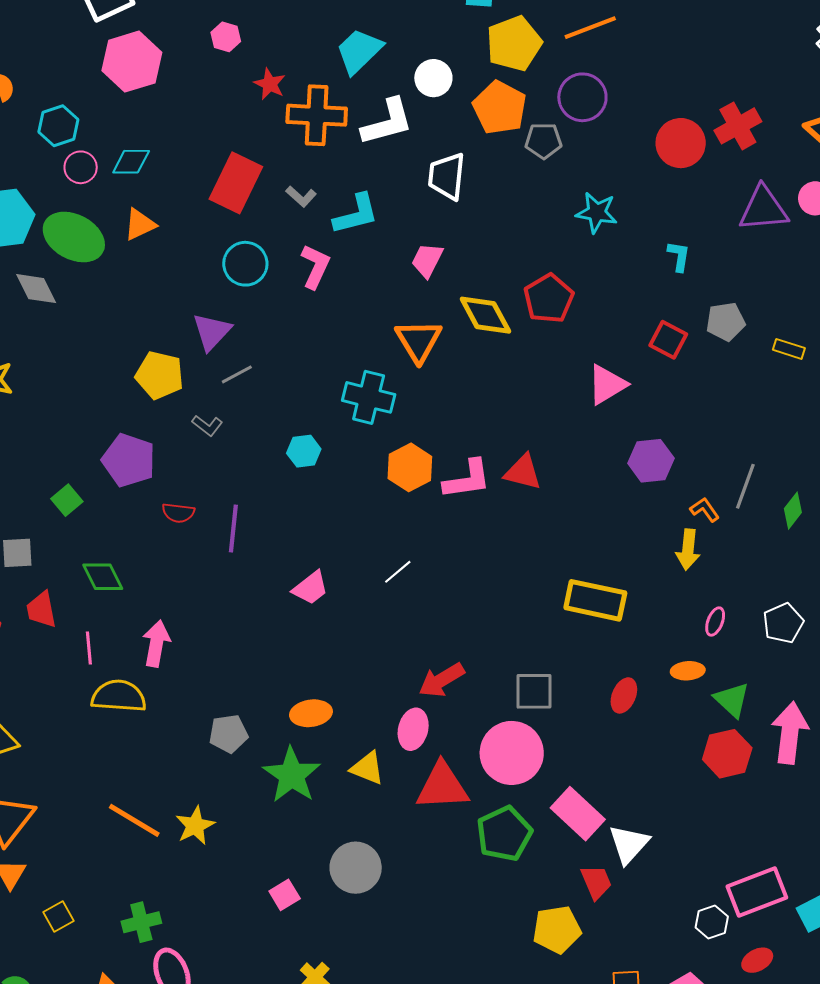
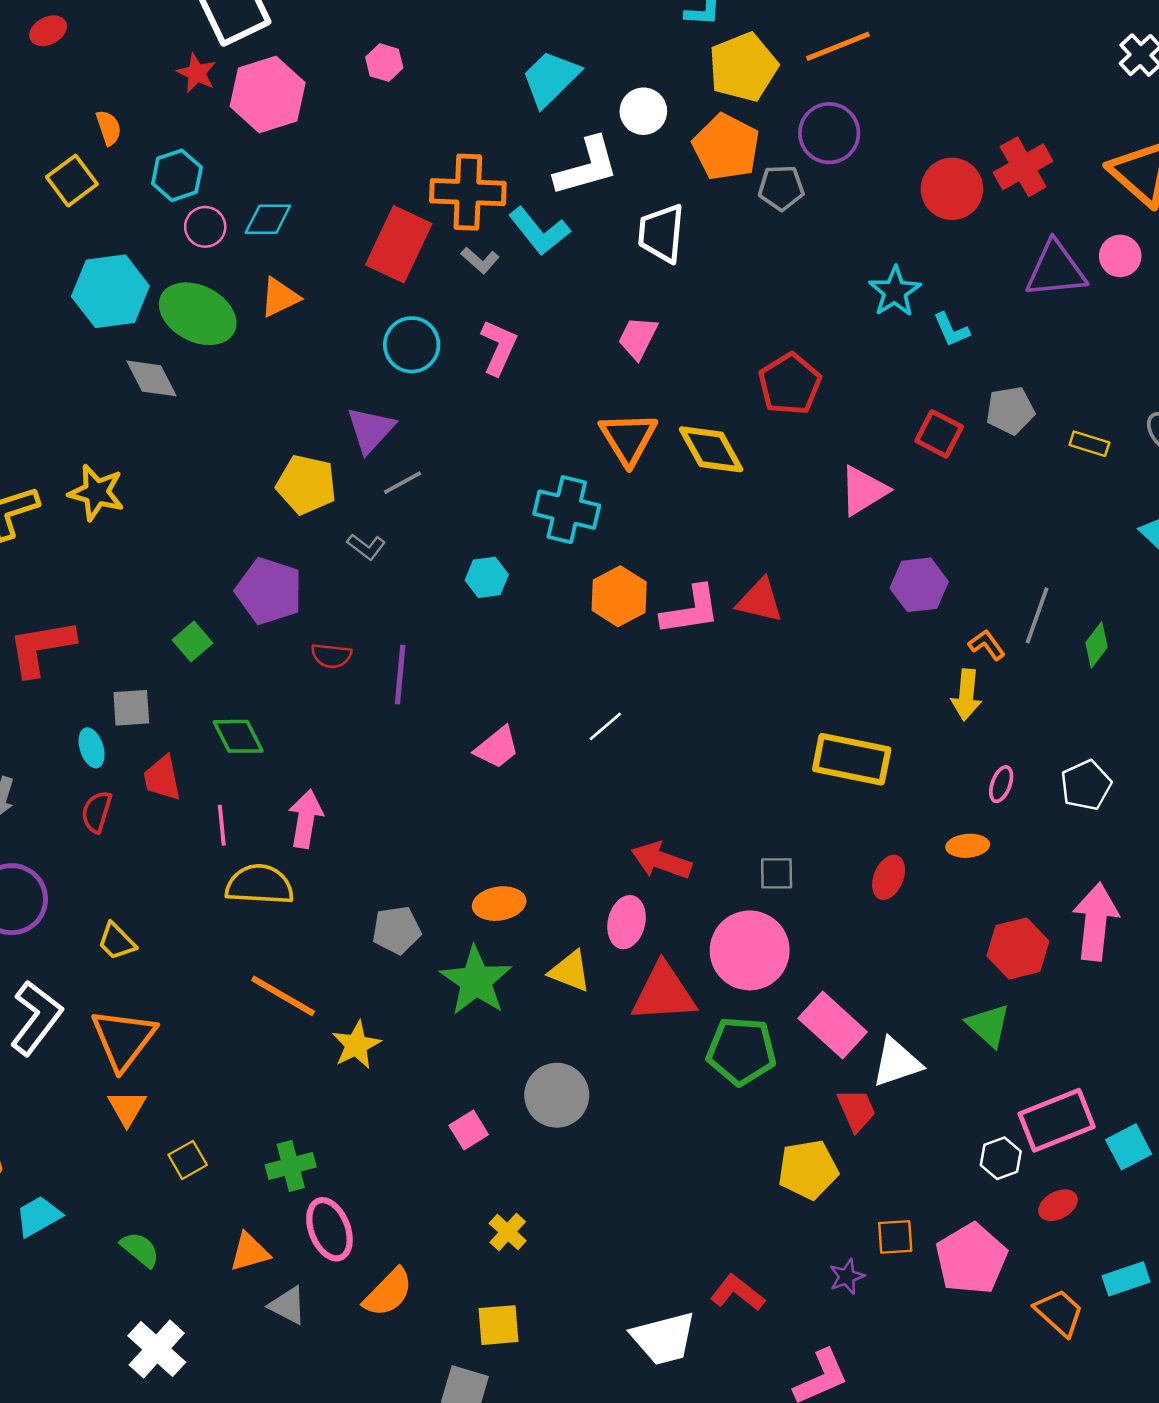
red star: (270, 84) -> (197, 73), moved
orange cross: (317, 115) -> (468, 192), moved
cyan star: (597, 213) -> (895, 292), moved, turned 30
cyan L-shape: (356, 214) -> (539, 231), moved, turned 66
cyan L-shape: (679, 256) -> (951, 330), turned 148
yellow diamond: (485, 315) -> (711, 449), moved
red arrow: (442, 680) -> (661, 861), turned 51
gray square: (534, 691) -> (777, 873), size x0.7
green triangle: (732, 700) -> (989, 1025), moved
orange line: (134, 820) -> (283, 996), moved
green pentagon: (504, 834) -> (741, 1051), turned 30
white triangle: (629, 844) -> (897, 1062), turned 30

